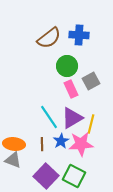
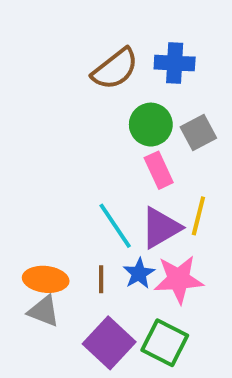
gray square: (91, 81) -> (198, 132), moved
yellow line: (91, 124) -> (198, 216), moved

